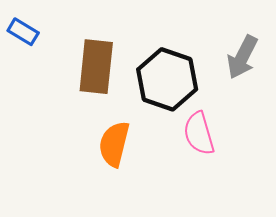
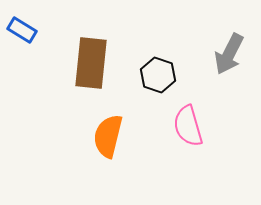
black hexagon: (167, 79) -> (158, 75), size x0.6

